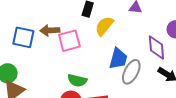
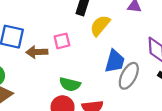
brown arrow: (50, 30) -> (37, 52), moved
pink square: (69, 41) -> (62, 41), size x0.7

